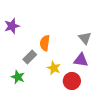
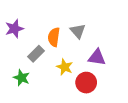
purple star: (12, 26) -> (14, 29), moved
gray triangle: (85, 38) -> (78, 31), moved

